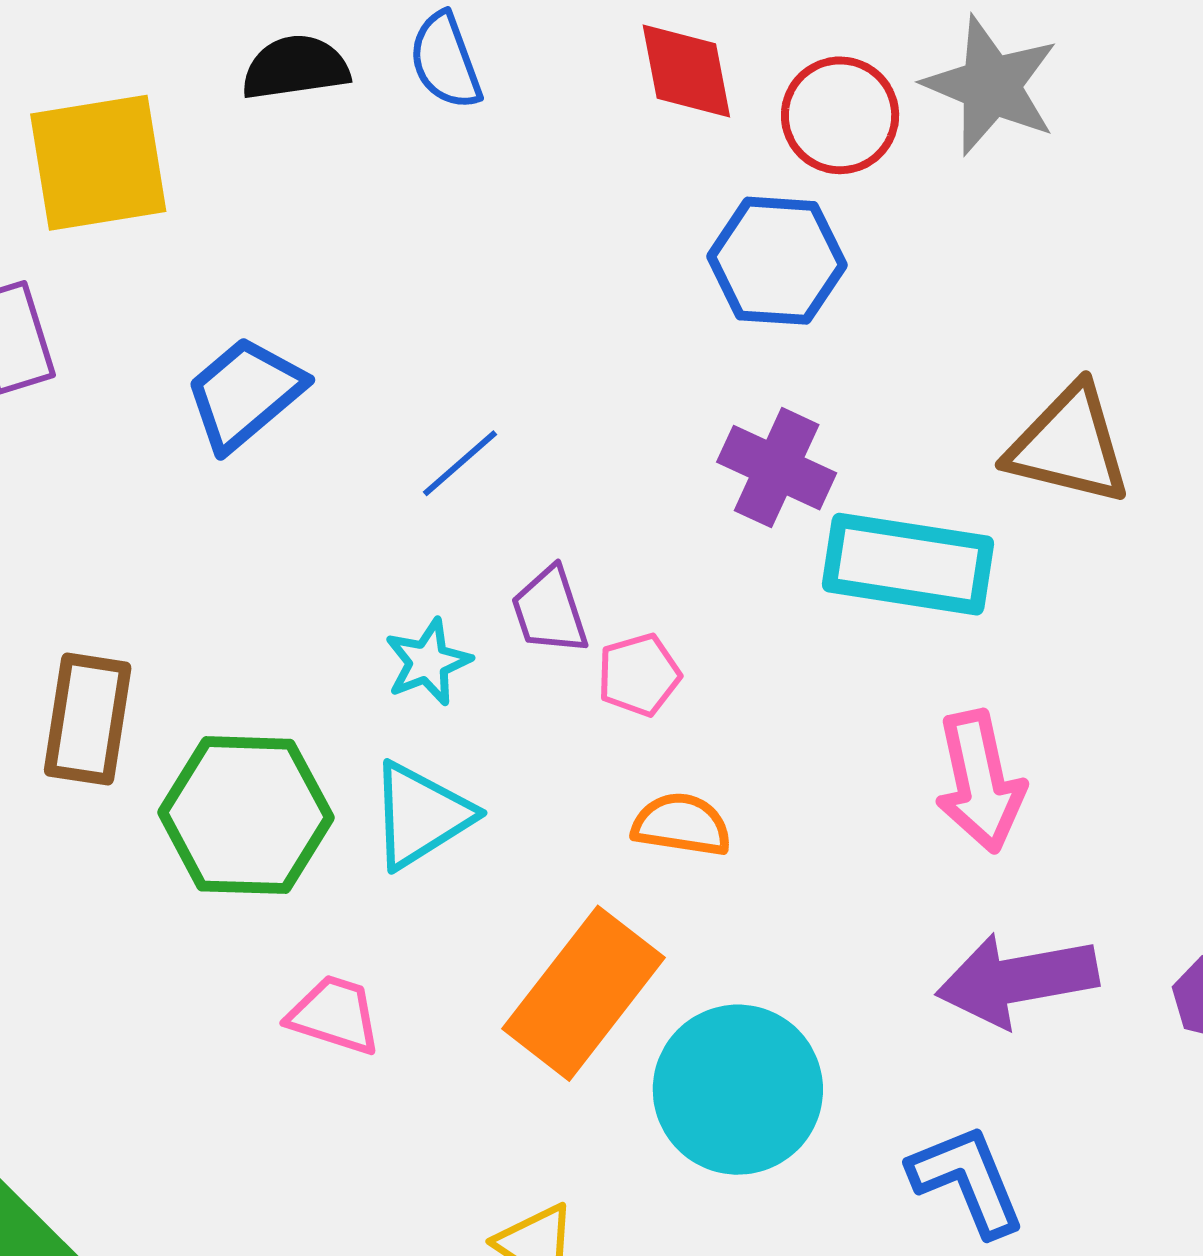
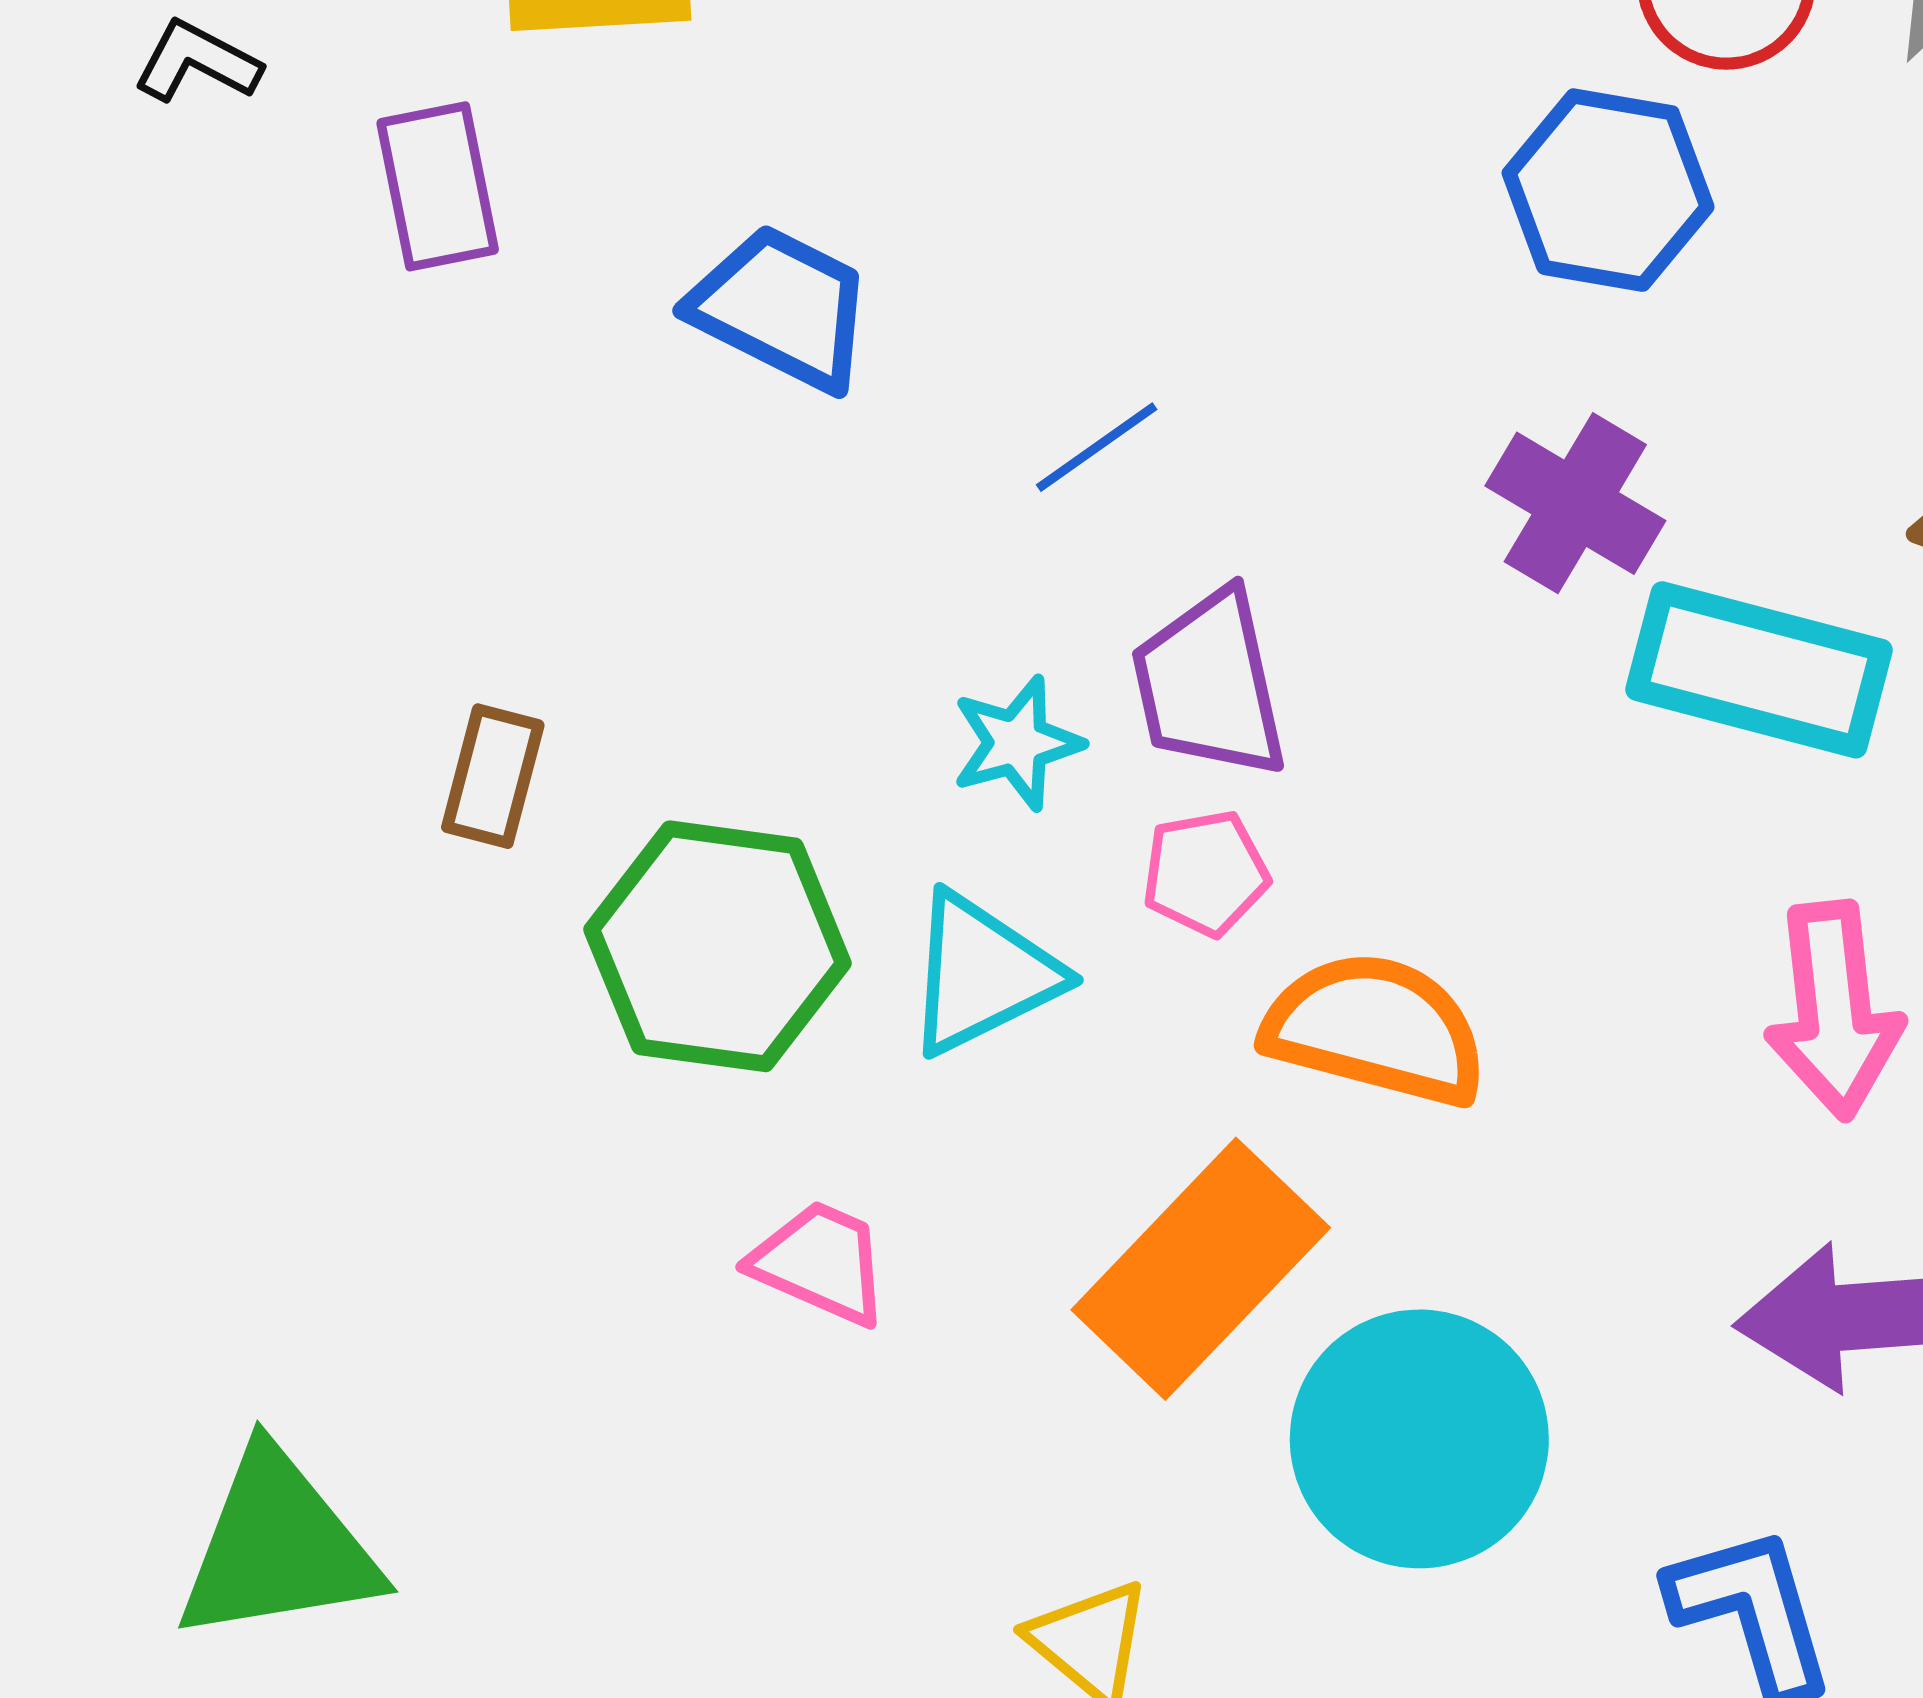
blue trapezoid: (245, 393) -> (782, 308), turned 61
purple trapezoid: (550, 611) -> (1209, 684), size x1.4
pink pentagon: (639, 675) -> (1206, 873), moved
brown rectangle: (88, 719) -> (493, 776), size x0.7
orange semicircle: (682, 825) -> (1376, 1029), size x1.5

